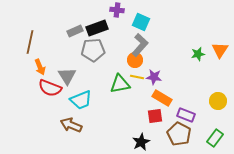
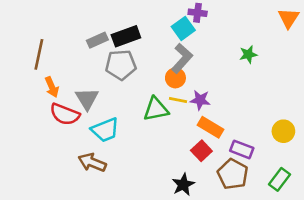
purple cross: (117, 10) -> (198, 13), moved
cyan square: (141, 22) -> (183, 28), turned 30
orange triangle: (220, 50) -> (289, 18), moved
green star: (198, 54) -> (248, 54), moved
red square: (155, 116) -> (201, 151), turned -35

